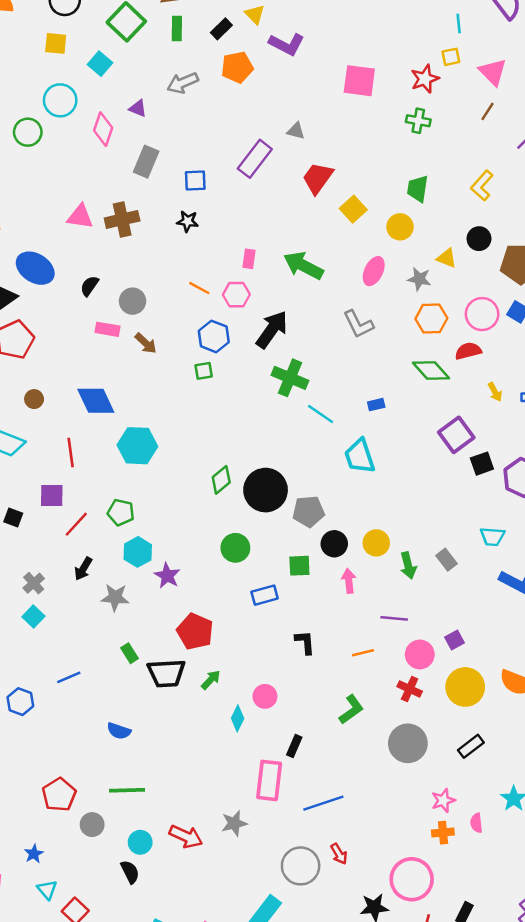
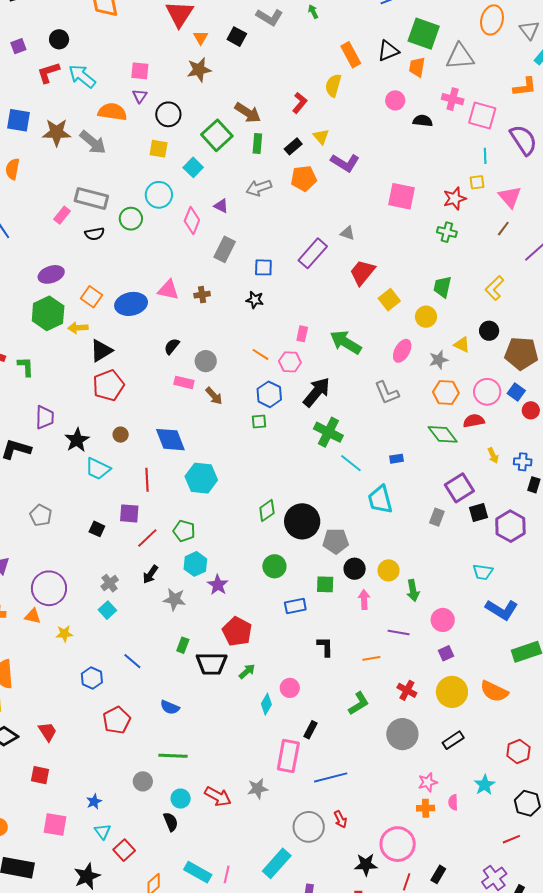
brown cross: (122, 219) -> (202, 295), size x0.6
blue ellipse: (35, 268) -> (131, 304), moved, turned -48
gray star: (419, 279) -> (439, 360), turned -30
gray rectangle: (447, 560) -> (437, 517), moved, turned 54
green rectangle: (129, 653) -> (183, 645), turned 49
pink circle: (420, 654) -> (443, 620), moved
blue line: (69, 677) -> (132, 661), turned 60
red pentagon: (59, 795) -> (117, 720), moved

